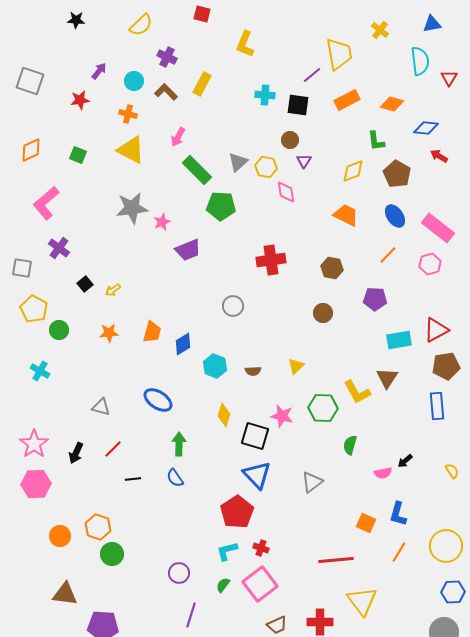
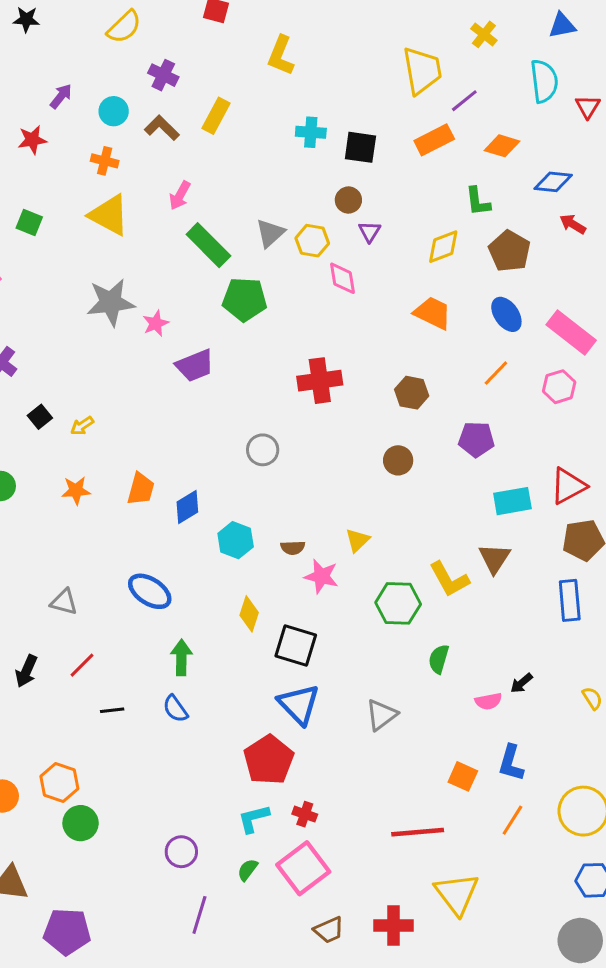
purple line: (312, 75) -> (464, 101), moved
pink star: (282, 416) -> (321, 576), moved

